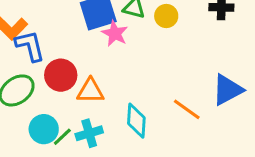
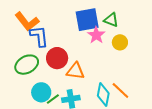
yellow circle: (166, 16) -> (120, 42), moved
orange line: (187, 109) -> (120, 90), moved

